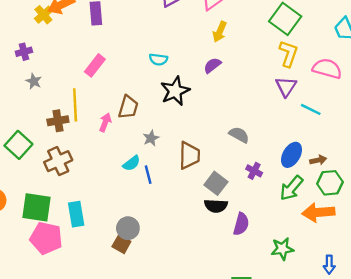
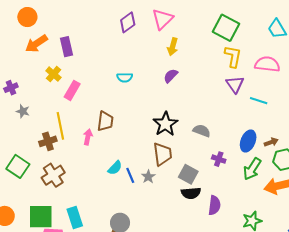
yellow cross: (43, 15) -> (54, 74), moved
black star: (175, 91) -> (165, 124), moved
gray star: (151, 138) -> (148, 177), moved

